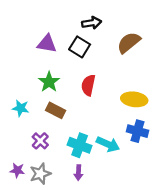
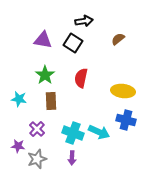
brown semicircle: (129, 43) -> (118, 39), size x0.6
brown rectangle: (56, 110) -> (51, 101), turned 60
purple star: (17, 170) -> (18, 146), moved

